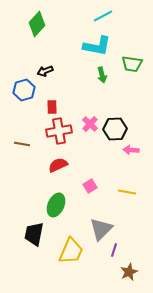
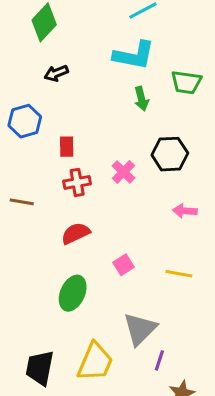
black arrow: (45, 71) -> (56, 73), moved
black hexagon: (115, 129) -> (170, 154), moved
red cross: (59, 131) -> (77, 182), size x0.7
black trapezoid: (34, 234) -> (40, 368), moved

